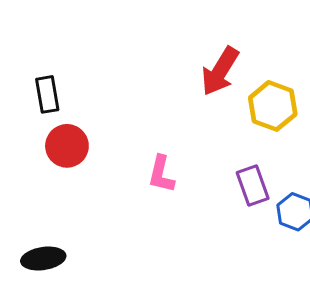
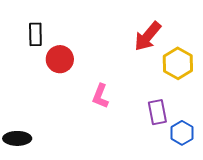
red circle: (67, 146) -> (60, 59), moved

